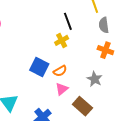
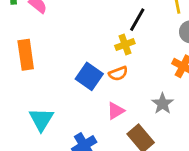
black line: (68, 21) -> (137, 20), turned 42
orange semicircle: (60, 71) -> (118, 74), moved

